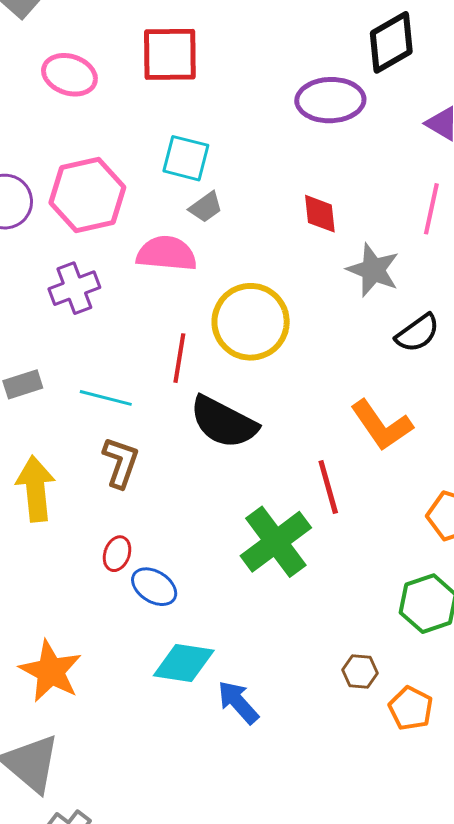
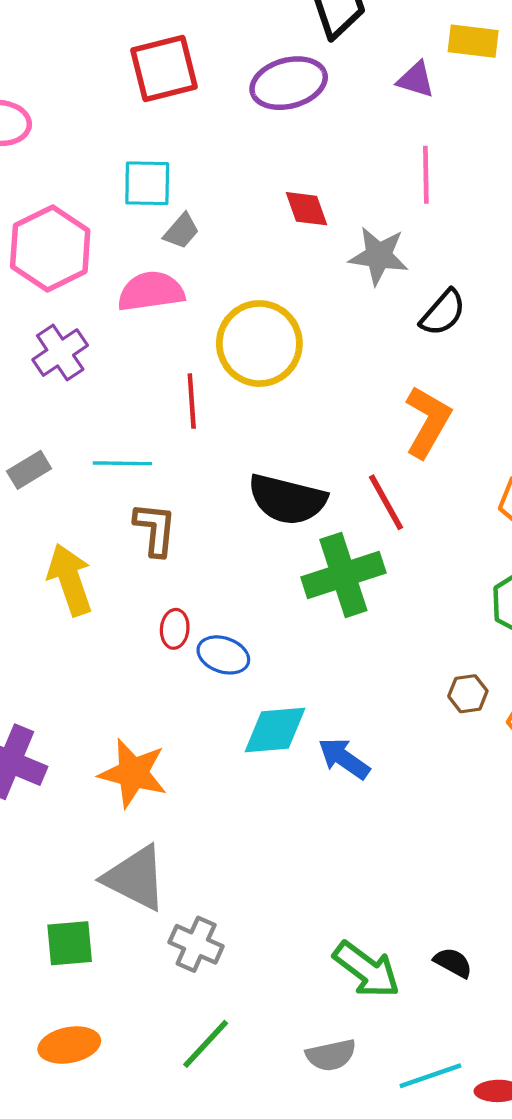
red square: (170, 54) -> (164, 68), moved
black semicircle: (224, 422) -> (287, 499), moved
orange L-shape: (381, 425) -> (428, 422), turned -102
green cross: (276, 542) -> (343, 575), turned 32

